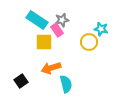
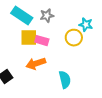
pink rectangle: (57, 30) -> (42, 41), moved, turned -40
cyan semicircle: (66, 84) -> (65, 80), moved

